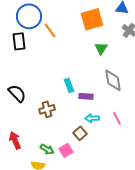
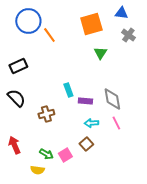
black rectangle: (19, 41) -> (18, 66), moved, turned 72
gray diamond: (113, 80) -> (112, 99), moved
brown square: (80, 133) -> (86, 144), moved

